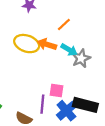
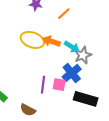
orange line: (64, 25) -> (64, 14), moved
purple line: (42, 104) -> (43, 85), moved
blue cross: (66, 111) -> (72, 73), moved

